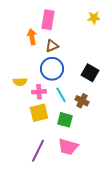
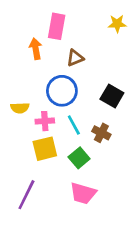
brown triangle: (52, 46) -> (75, 58), moved
green square: (65, 120) -> (79, 158), turned 35
purple line: (38, 151) -> (26, 195), moved

